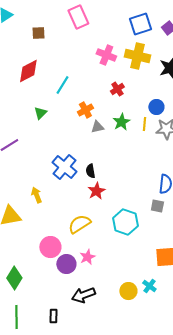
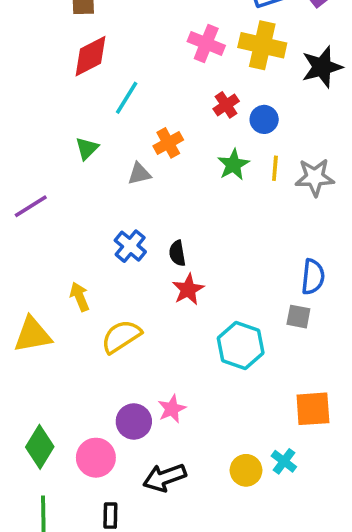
red diamond: (28, 71) -> (90, 56), moved
blue circle: (156, 107) -> (264, 119), moved
gray triangle: (97, 127) -> (139, 174), moved
blue cross: (64, 167) -> (130, 246), size x0.7
yellow semicircle: (79, 224) -> (121, 336), moved
pink circle: (50, 247) -> (96, 458), moved

